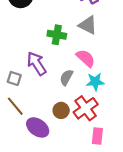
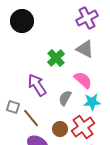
green cross: (57, 35) -> (56, 58), turned 36
gray square: (14, 78) -> (13, 107), moved
brown line: (15, 106) -> (31, 118), moved

